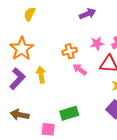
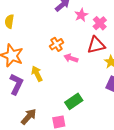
pink star: (97, 44) -> (81, 15), moved
brown arrow: (20, 115) -> (29, 117), turned 138

